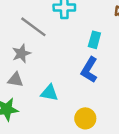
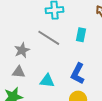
gray line: (33, 27) -> (49, 38), moved
blue L-shape: (89, 70) -> (78, 74), moved

